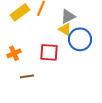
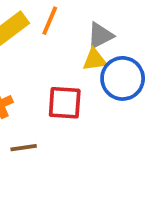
yellow triangle: (65, 29) -> (95, 60), turned -40

